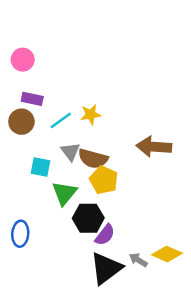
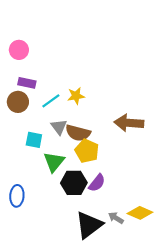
purple semicircle: (105, 235) -> (97, 183), moved

